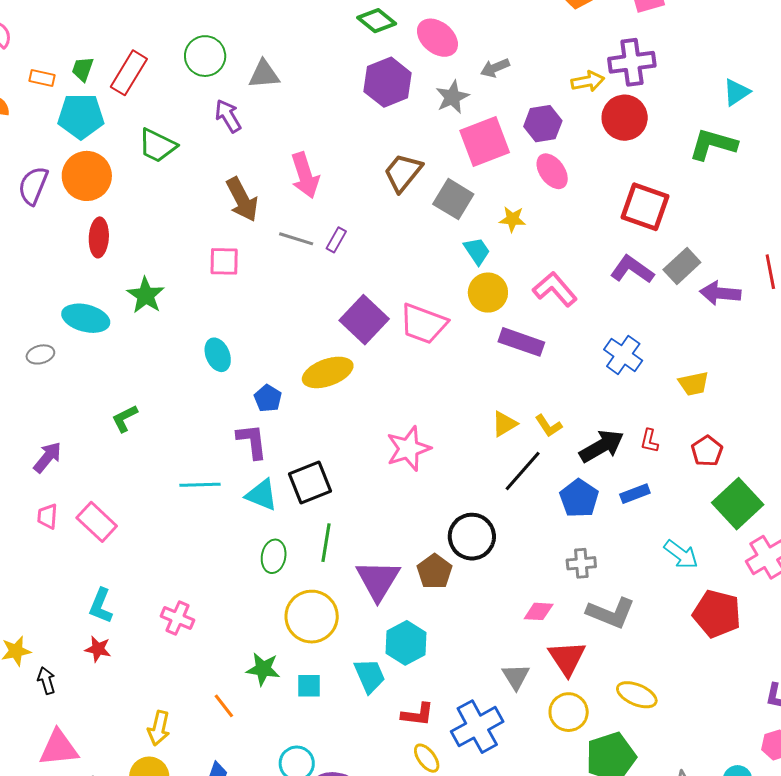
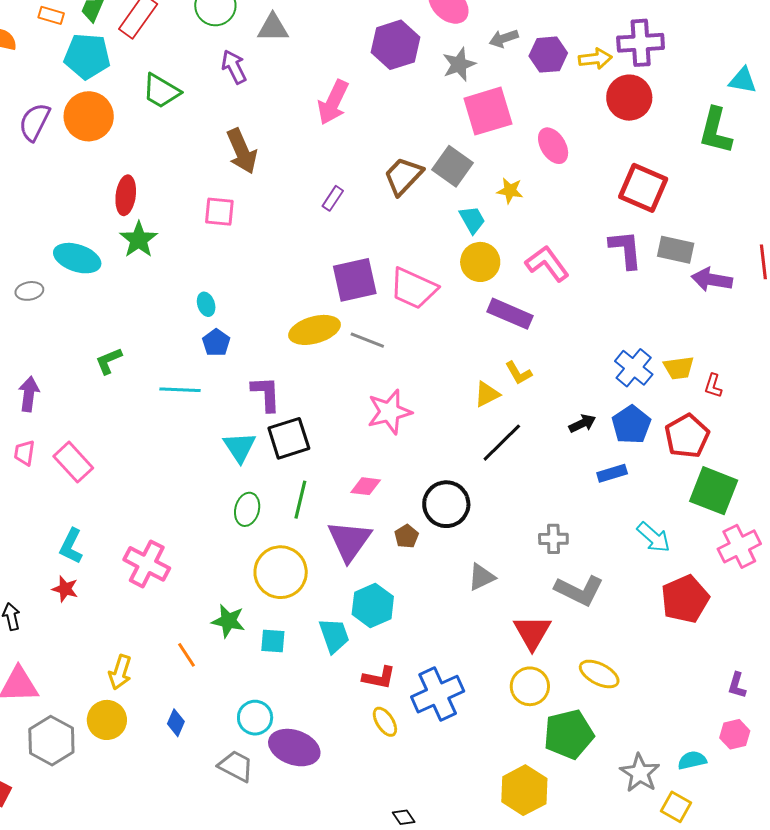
cyan triangle: (736, 92) -> (743, 80), turned 40
purple hexagon: (543, 124) -> (548, 55), moved
green L-shape: (713, 144) -> (715, 131), turned -96
brown trapezoid: (403, 173) -> (403, 176), moved
pink arrow: (305, 175) -> (333, 102), moved, turned 39
red ellipse: (99, 237) -> (126, 195), moved
gray line: (296, 239) -> (367, 340), moved
gray rectangle: (682, 266) -> (676, 250), turned 51
purple L-shape: (632, 269) -> (626, 249), turned 45
purple square: (364, 320) -> (355, 280), turned 30
cyan ellipse: (218, 355) -> (206, 304), size x0.7
blue cross: (623, 355) -> (634, 368), moved
blue pentagon: (268, 398) -> (216, 343), moved
yellow L-shape: (549, 426) -> (519, 373), moved
purple L-shape: (252, 441) -> (266, 394), moved
red L-shape: (649, 441) -> (713, 386), moved
black arrow: (602, 446) -> (582, 423), size x0.6
red pentagon: (707, 451) -> (687, 436), size x1.4
purple arrow: (47, 457) -> (29, 394), turned -36
cyan line: (200, 485) -> (180, 390), moved
cyan triangle: (262, 495) -> (240, 447), turned 30
blue pentagon: (579, 498) -> (631, 425), moved
green square: (738, 504) -> (714, 491), turned -30
brown pentagon: (435, 571) -> (406, 536), size x0.7
pink diamond: (539, 611) -> (366, 486), moved
red pentagon: (717, 614) -> (685, 599), turned 30
pink cross: (177, 618) -> (147, 564), size x1.4
gray triangle: (516, 677) -> (482, 577), moved, turned 32

